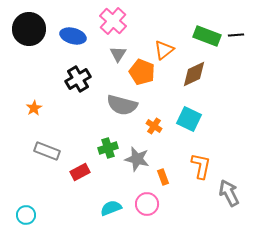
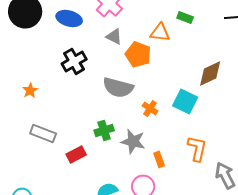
green rectangle: (207, 36) -> (185, 17), moved, size x0.6
orange triangle: (164, 50) -> (160, 32), turned 45
gray triangle: (118, 54) -> (114, 36), turned -36
brown diamond: (194, 74) -> (210, 73), moved

